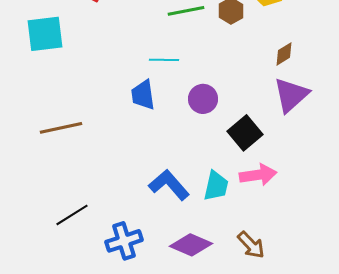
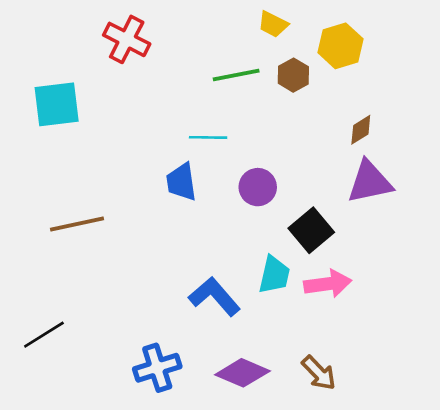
purple triangle: (291, 95) -> (370, 182), turned 30
cyan trapezoid: (216, 186) -> (274, 275), moved
black line: (72, 215) -> (44, 335), moved

